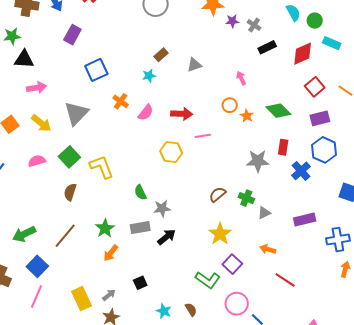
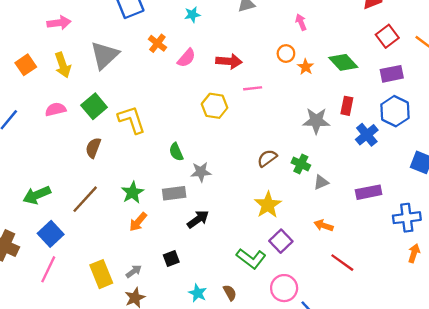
yellow arrow: (41, 123) -> (63, 65), turned 30
black arrow: (166, 237) -> (198, 219), moved

